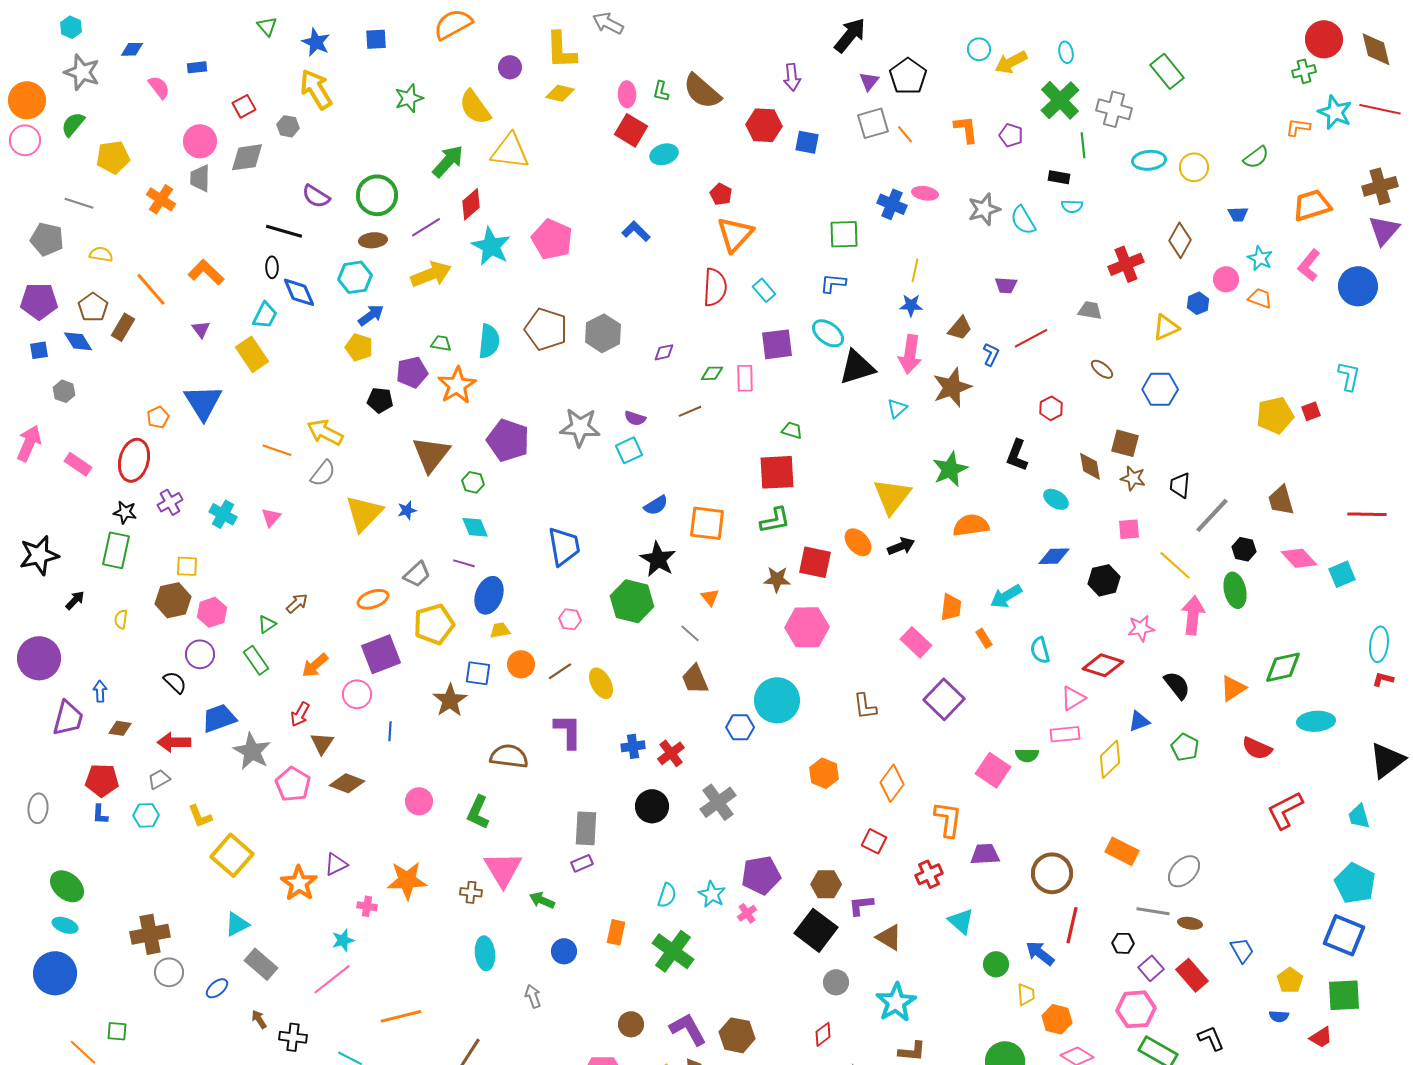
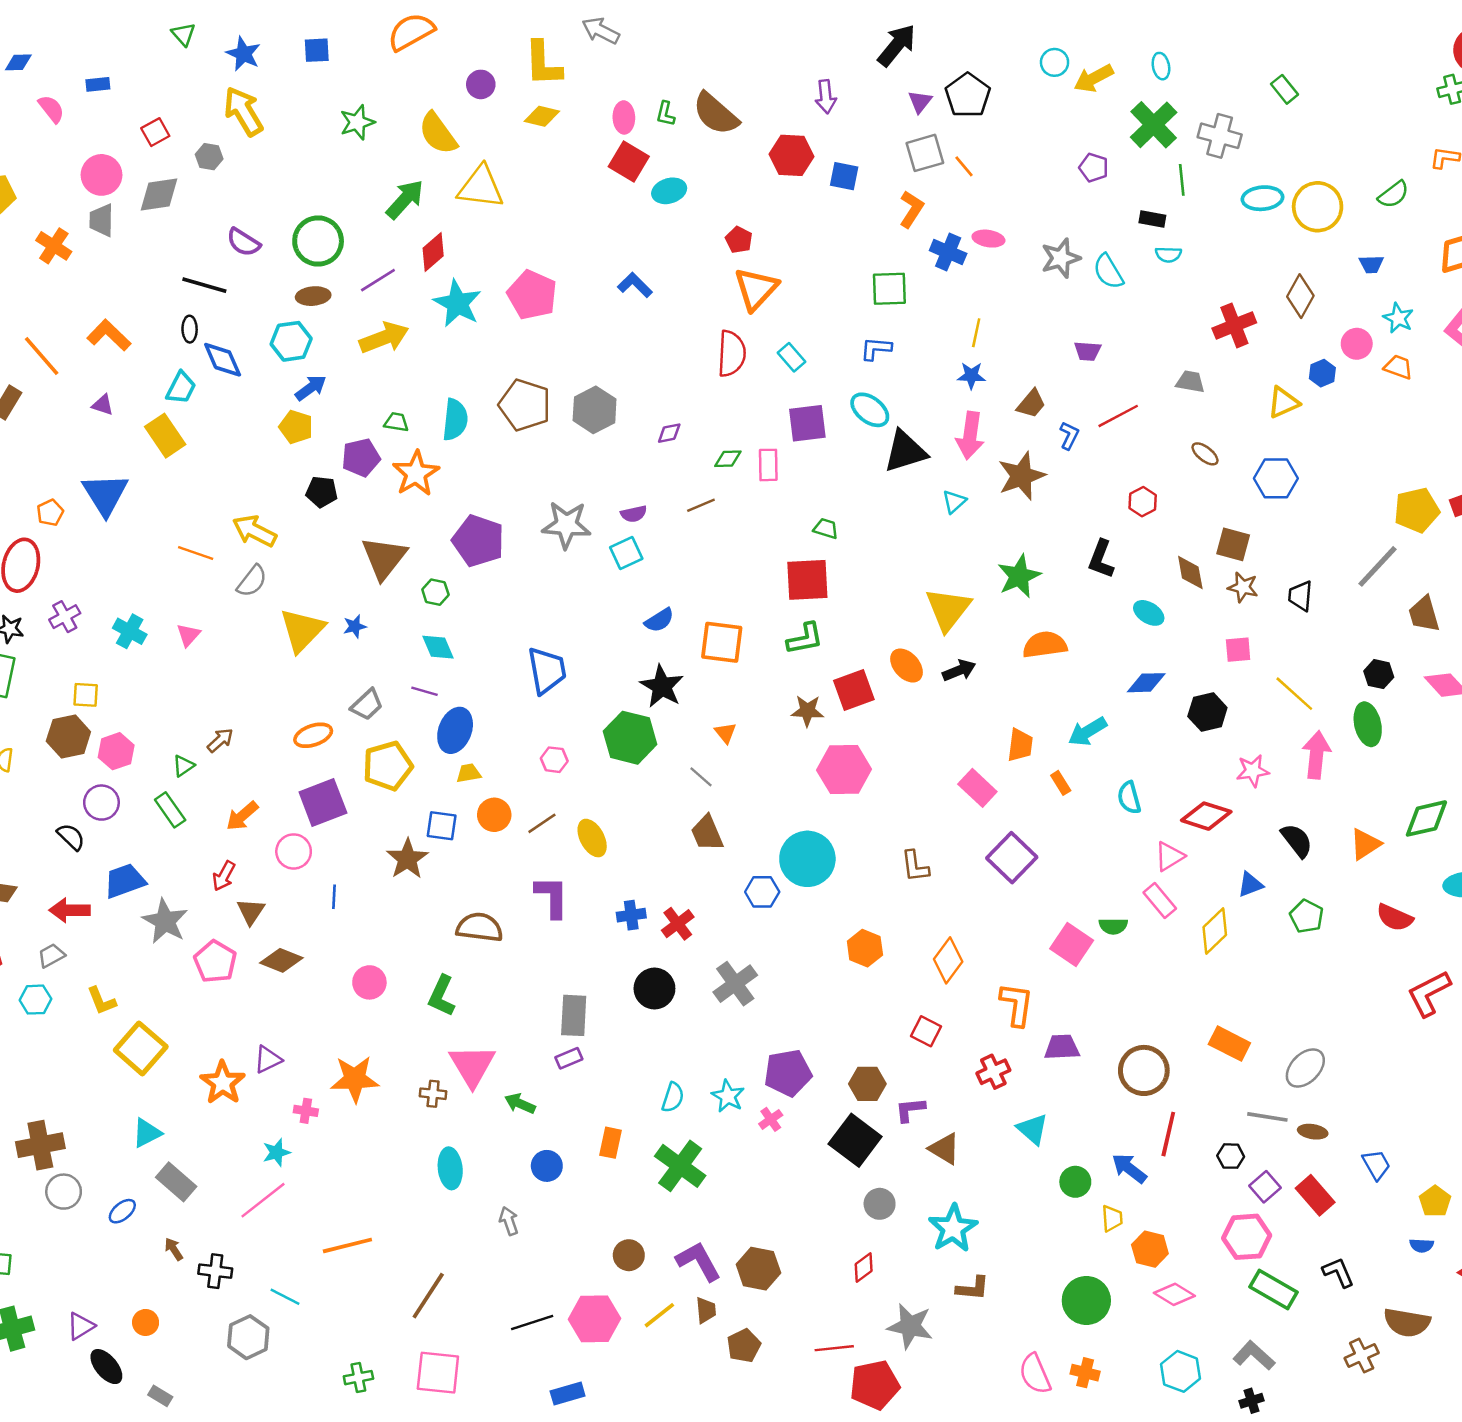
green rectangle: (1167, 71) -> (1285, 89), size x0.7
orange L-shape: (966, 129) -> (911, 209), moved, turned 40
yellow circle: (1194, 167) -> (1318, 207), size x1.4
purple triangle: (201, 329) -> (103, 405), turned -36
purple semicircle: (635, 418) -> (634, 514), turned -30
gray line: (1212, 515) -> (1378, 566), moved
red square: (815, 562) -> (854, 690), turned -32
pink rectangle: (1065, 734) -> (1160, 900), turned 56

